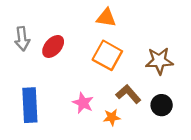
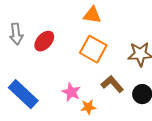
blue rectangle: (30, 105) -> (23, 94), turned -44
orange star: (112, 117) -> (88, 107), moved

